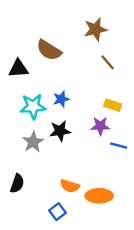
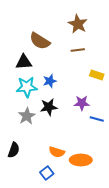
brown star: (95, 29) -> (78, 24), turned -30
brown line: (108, 62) -> (78, 50), moved, turned -56
black triangle: (18, 68) -> (24, 62), moved
yellow rectangle: (113, 105) -> (97, 75), moved

